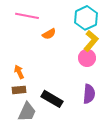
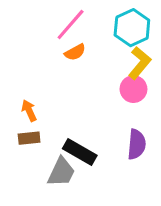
pink line: (27, 16) -> (71, 25), moved, turned -60
gray trapezoid: (27, 112) -> (61, 172), moved

